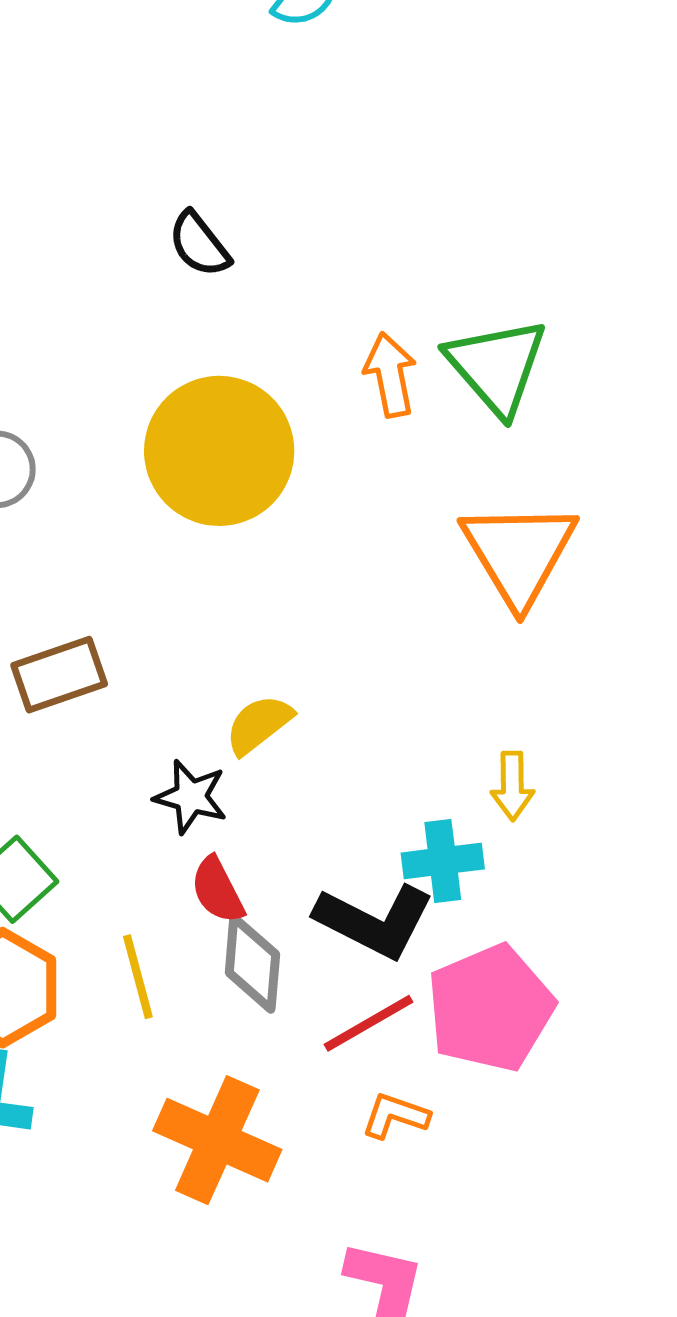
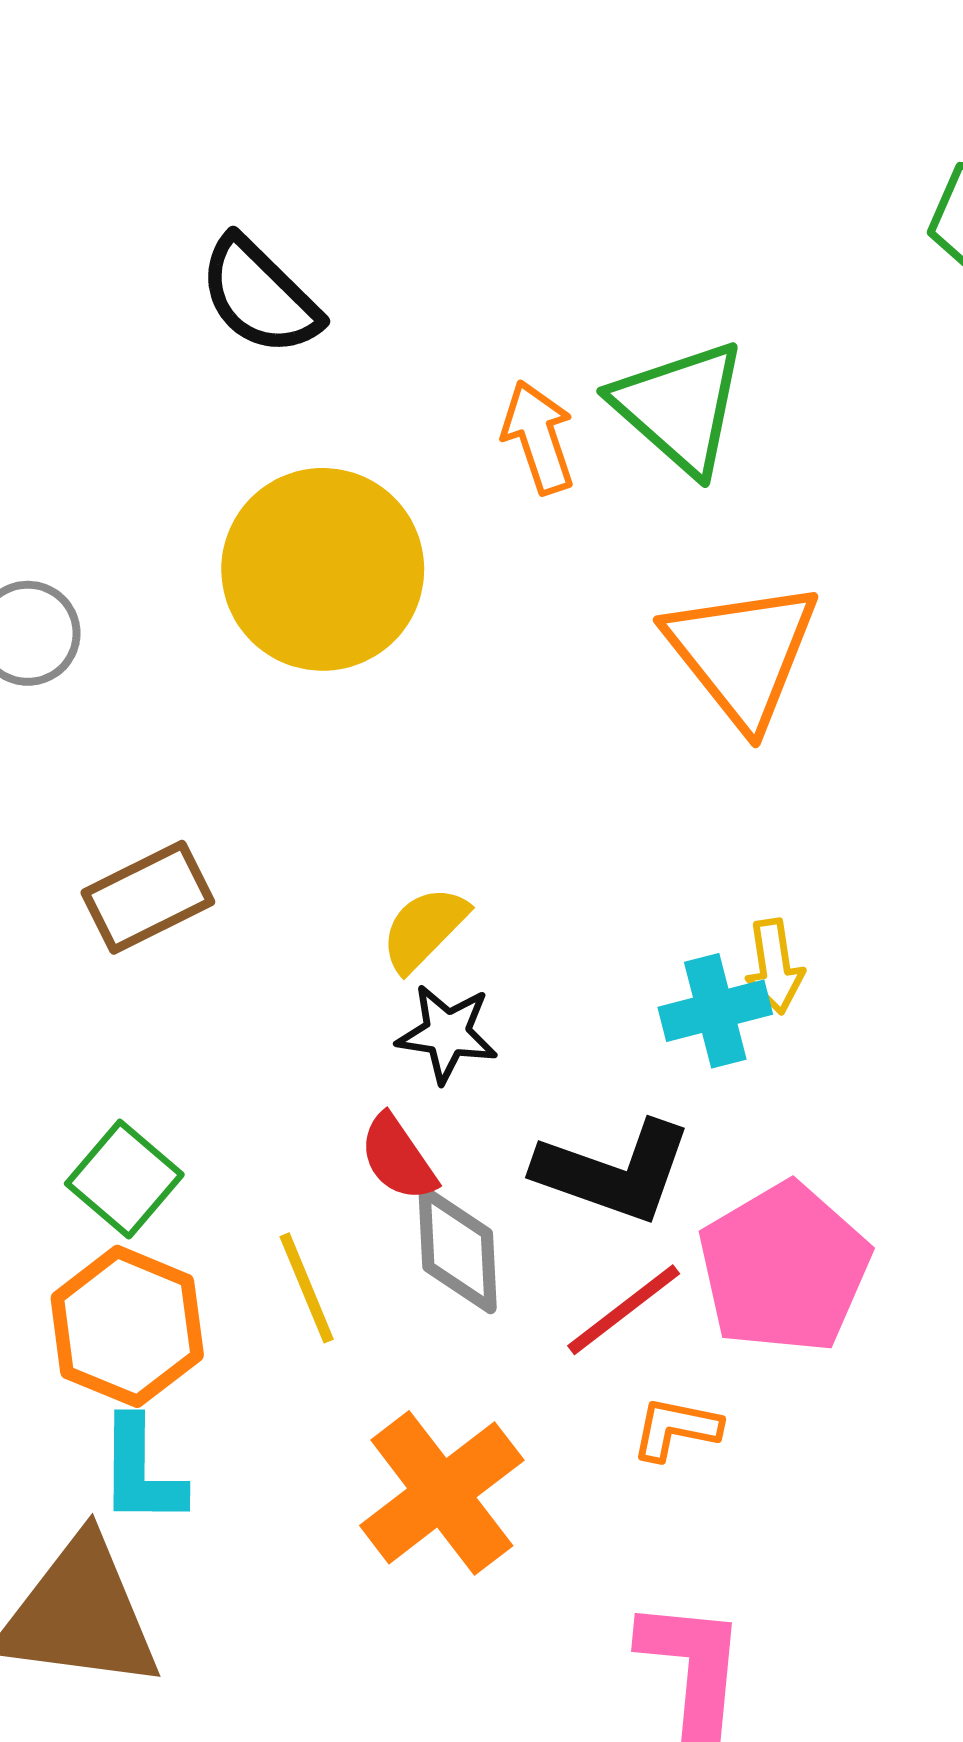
black semicircle: (199, 244) -> (260, 296), size x1.4
black star: (191, 797) -> (447, 1033), moved
cyan cross: (443, 861) -> (715, 1011), moved
orange cross: (217, 1140) -> (442, 1493), turned 36

